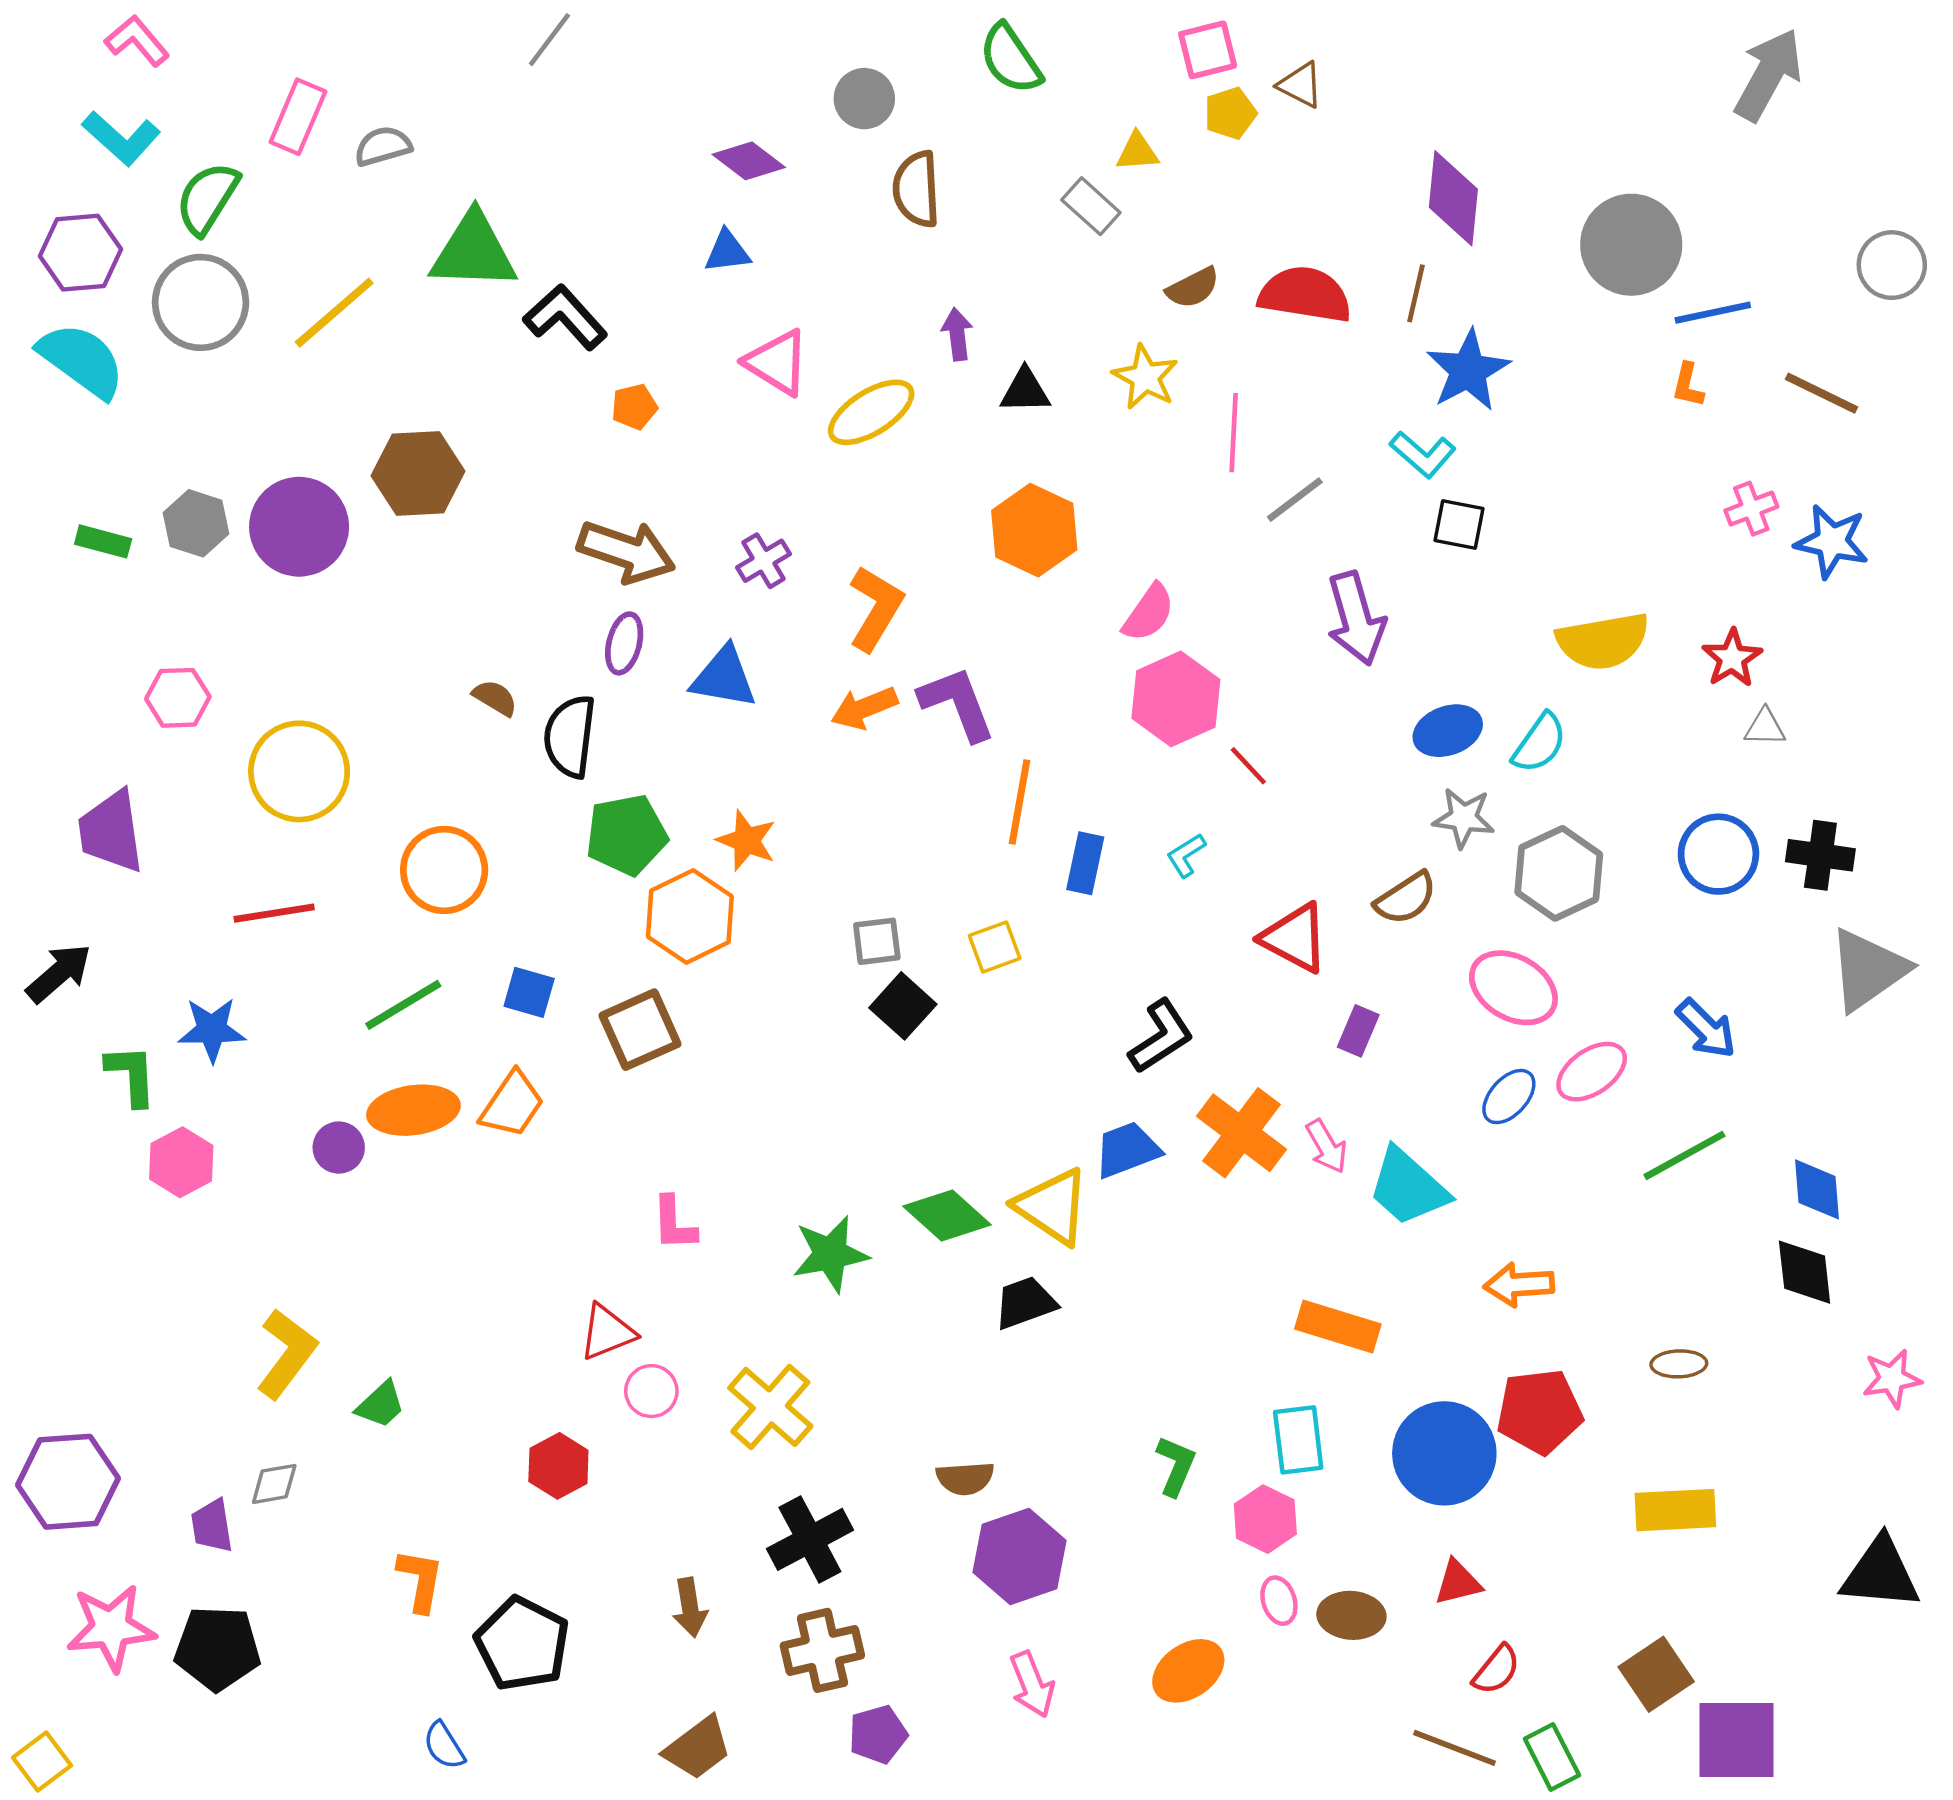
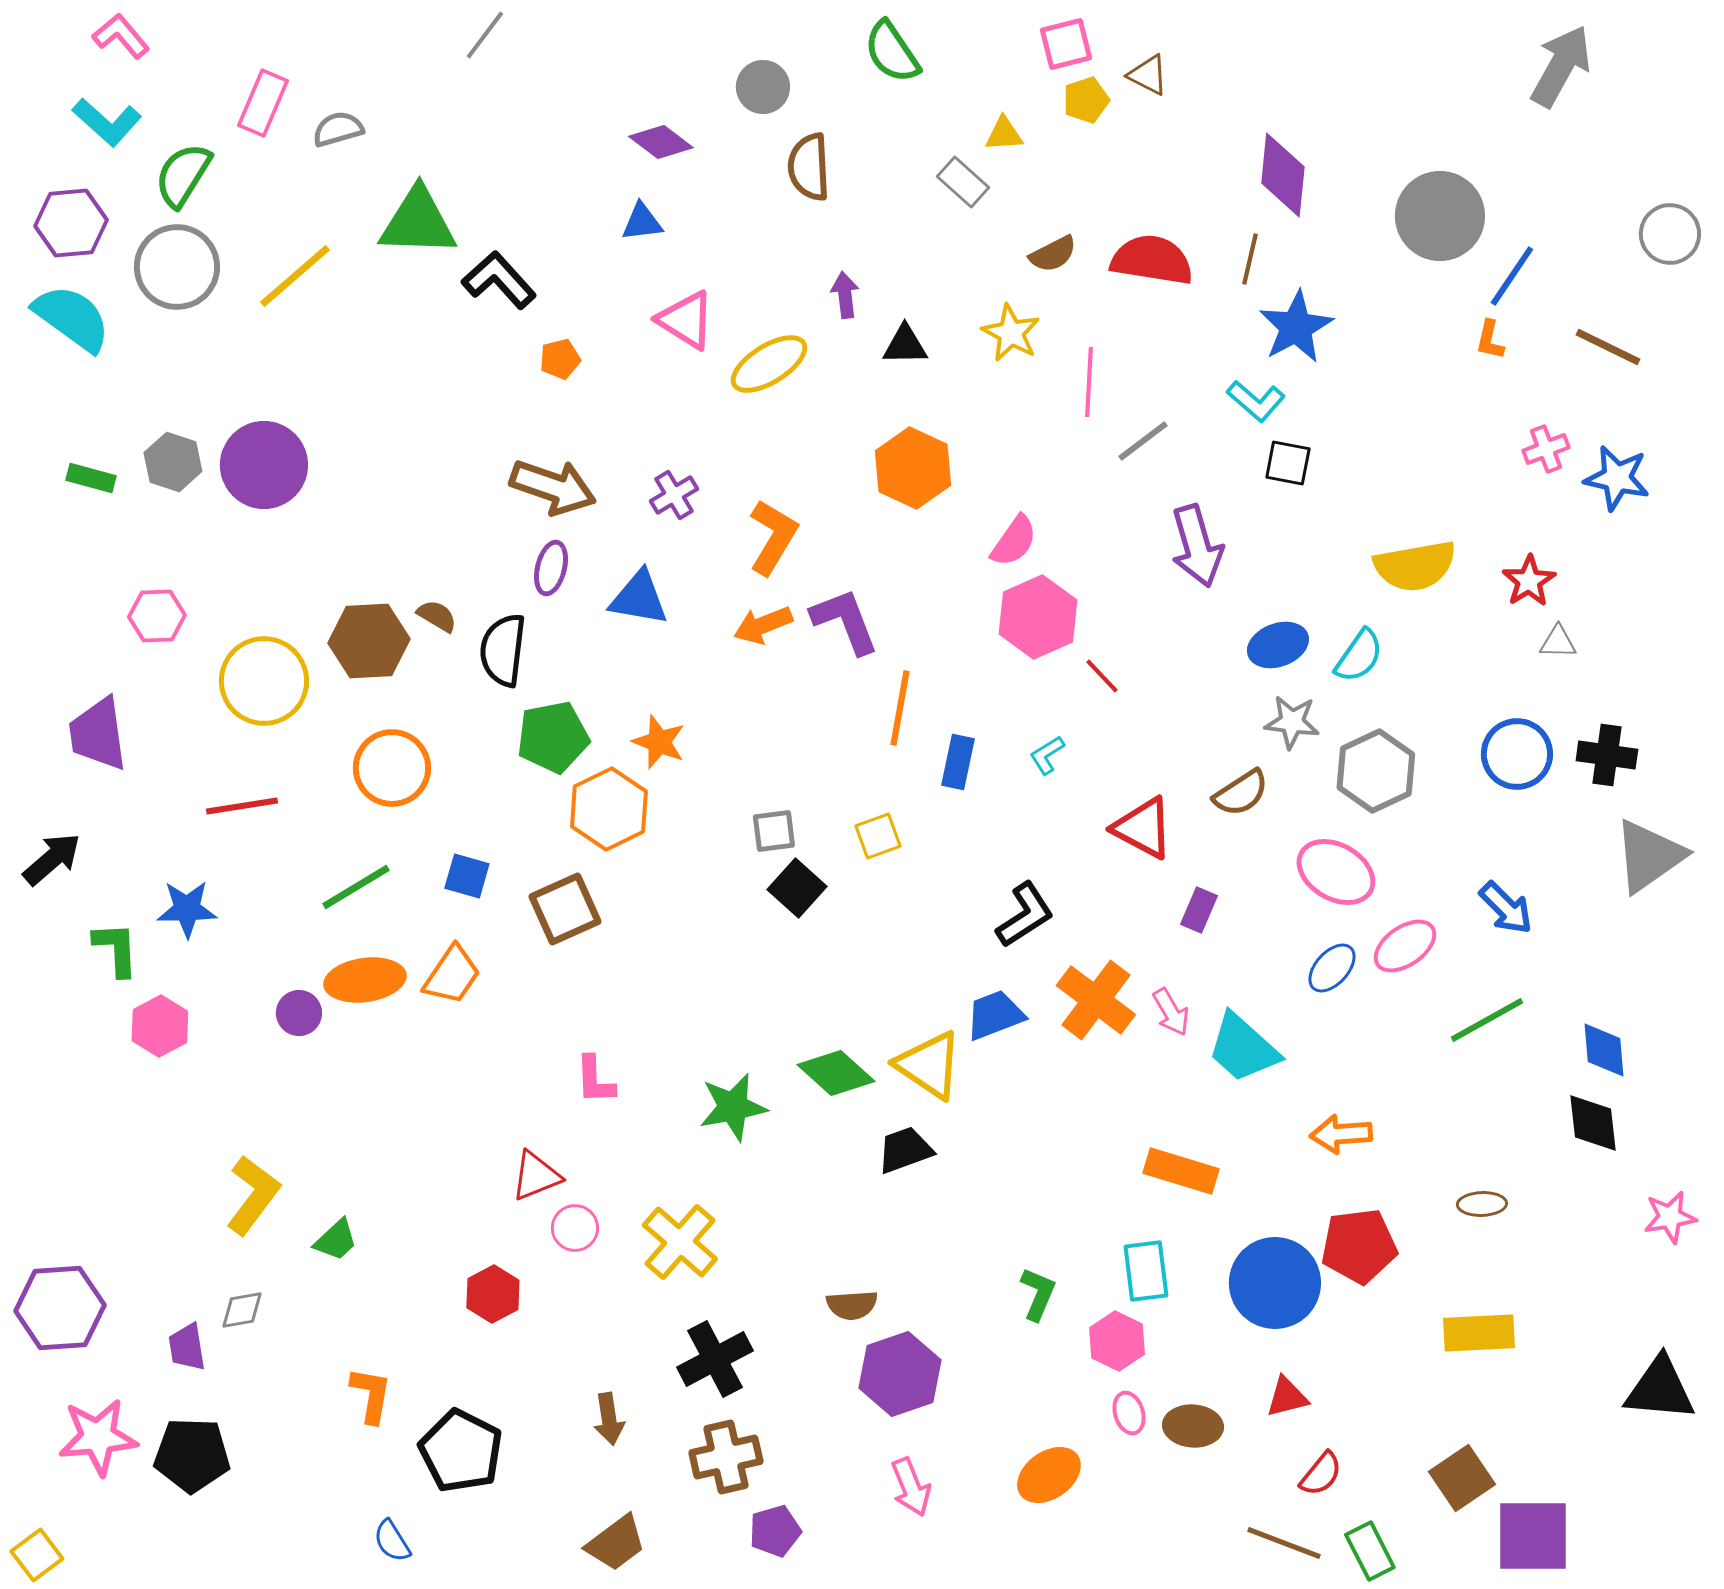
blue line: (1713, 313) -> (1512, 276), turned -44
brown hexagon: (418, 474) -> (369, 641), moved

